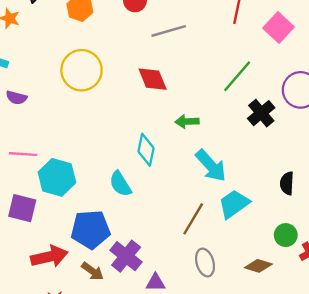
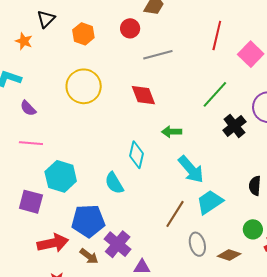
purple semicircle: (16, 98) -> (28, 108), turned 30
pink line: (23, 154) -> (31, 143), moved
gray ellipse: (205, 263) -> (197, 244), moved

